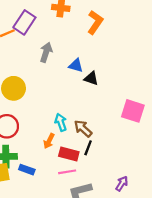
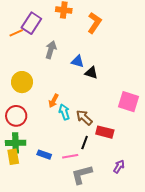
orange arrow: (49, 141) -> (54, 101), moved
black line: (88, 148) -> (85, 143), moved
red rectangle: (69, 154) -> (105, 132), moved
blue rectangle: (27, 170) -> (44, 155), moved

